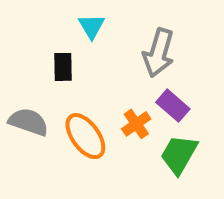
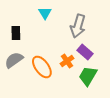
black rectangle: (63, 67) -> (16, 33), moved
gray semicircle: (28, 122) -> (14, 60), turned -54

